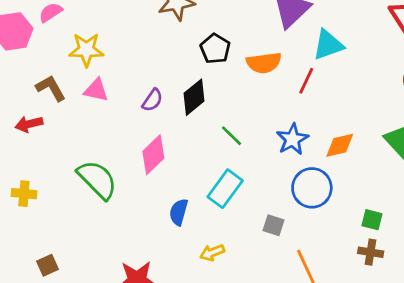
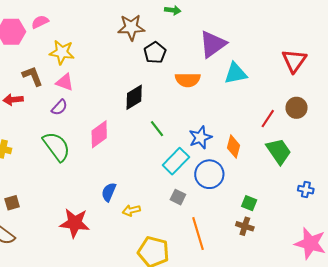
black pentagon: (215, 49) -> (155, 53), moved
red line: (306, 81) -> (268, 119), moved
purple semicircle: (152, 100) -> (59, 107), moved
orange diamond: (340, 145) -> (234, 147), turned -70
cyan rectangle: (225, 189) -> (176, 161), moved
blue semicircle: (179, 212) -> (109, 192), moved

